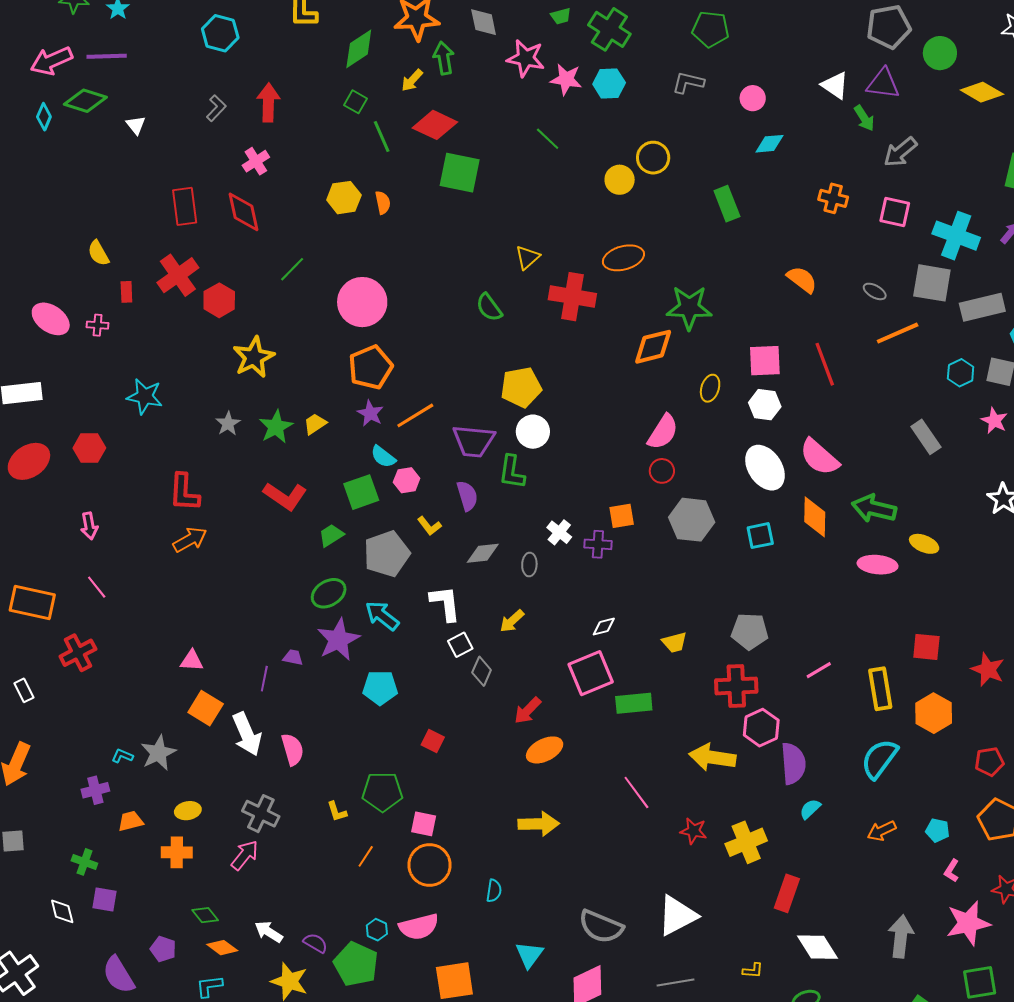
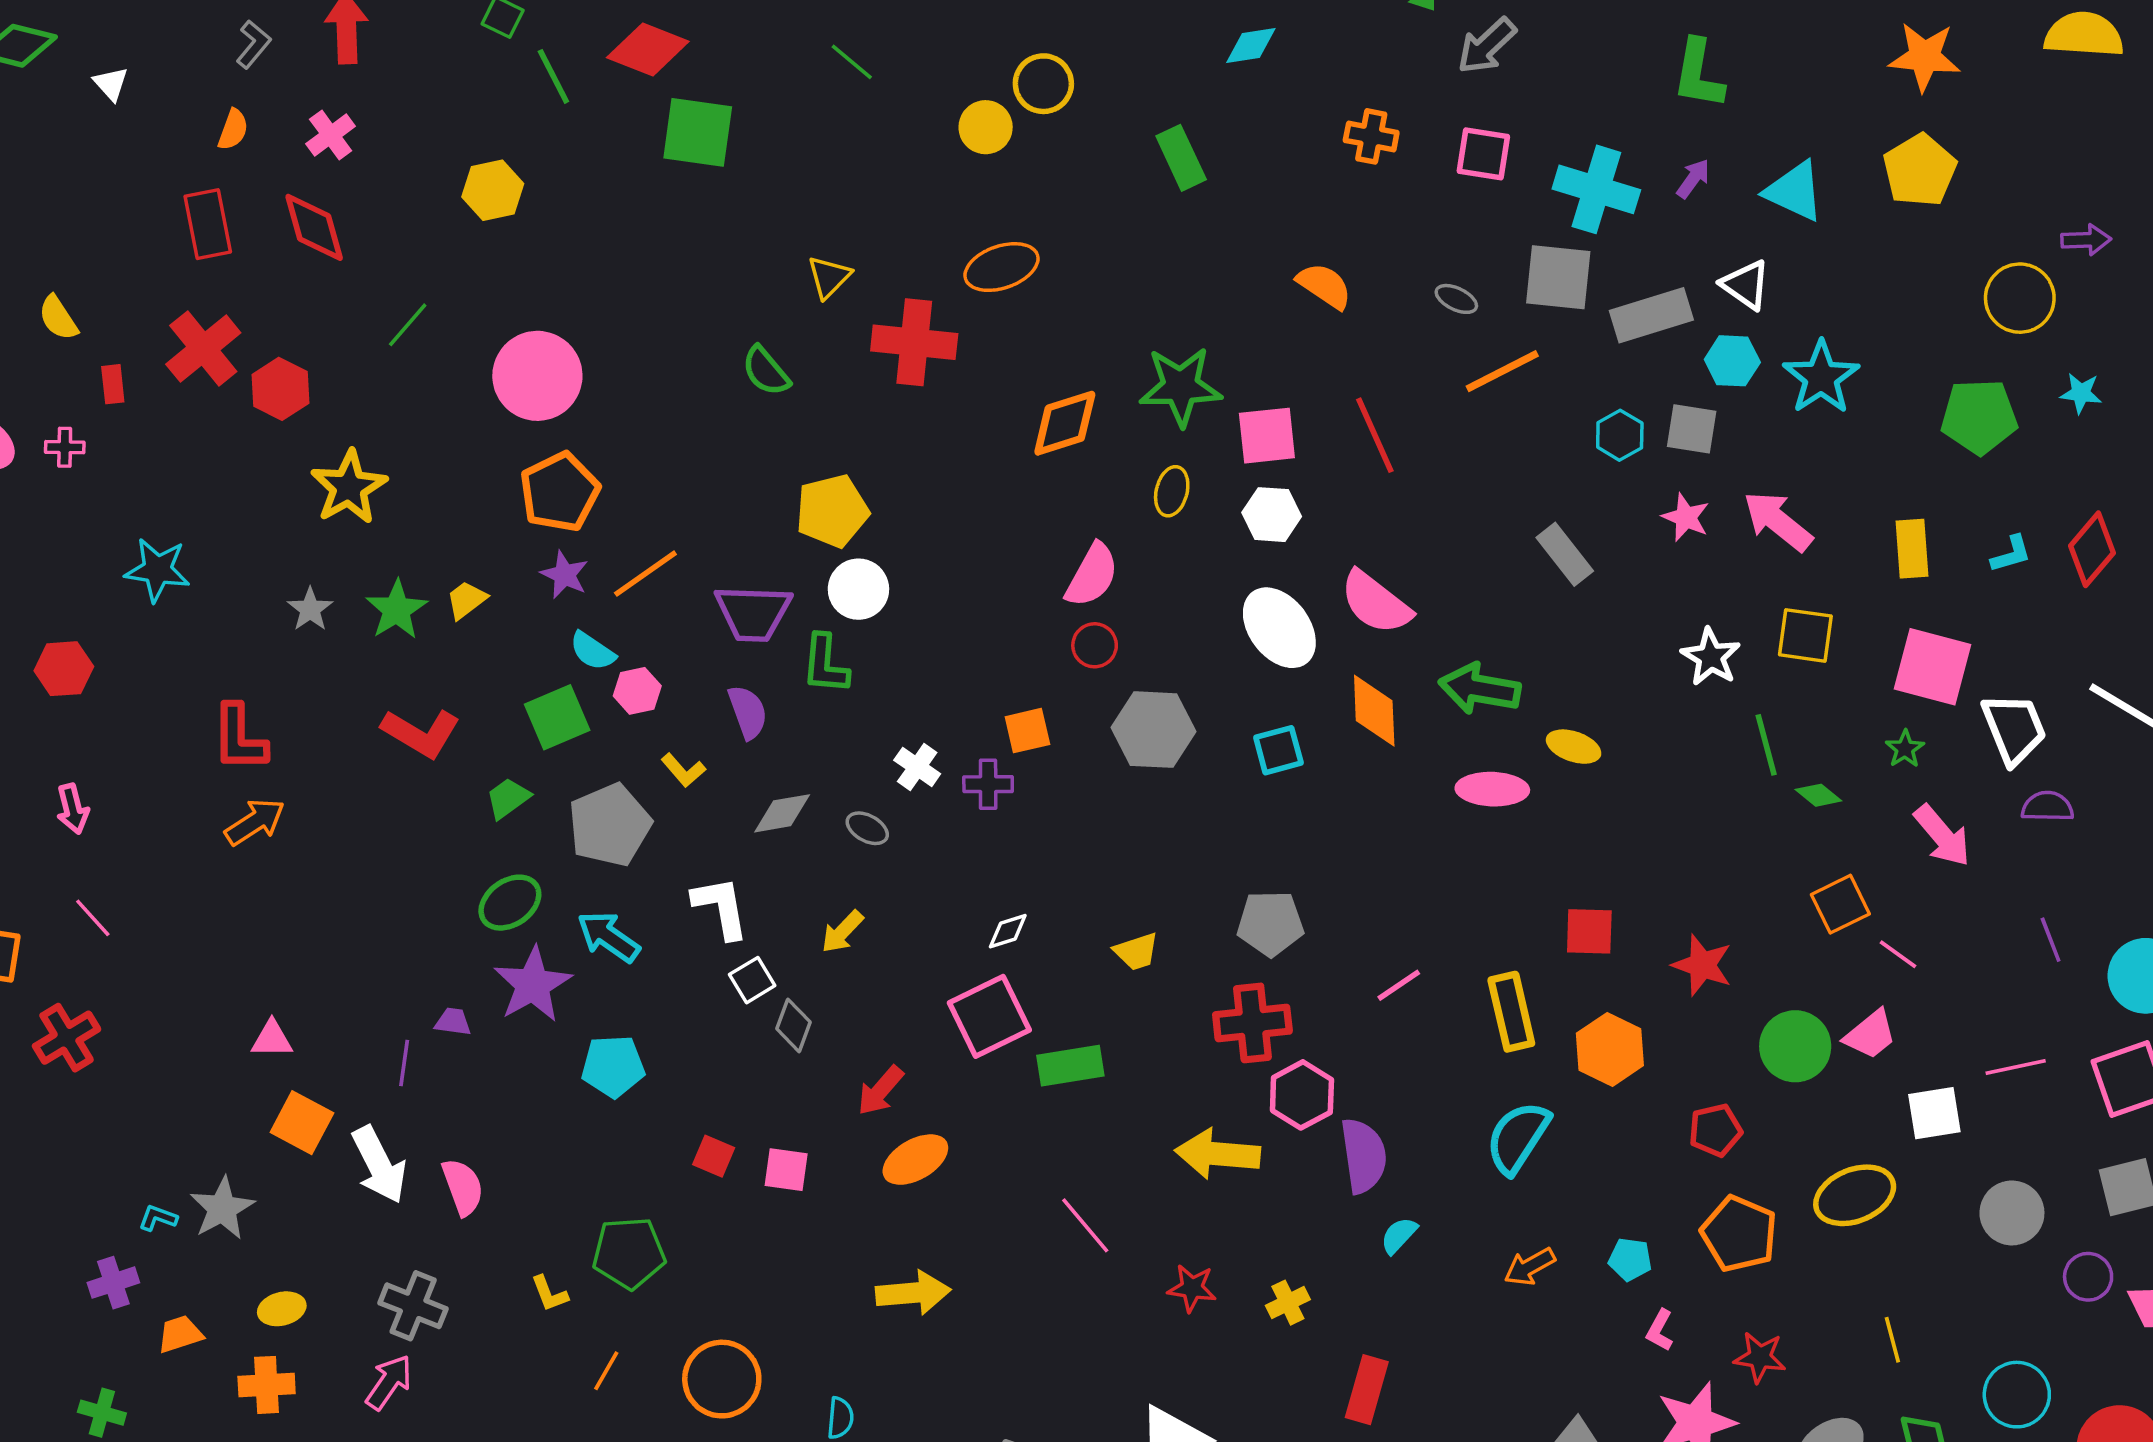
orange semicircle: (383, 203) -> (233, 130), moved, turned 35
green star: (689, 308) -> (1180, 386), moved
gray ellipse: (529, 565) -> (867, 828), turned -60
pink square: (424, 824) -> (786, 1170), moved
yellow cross: (746, 842) -> (1288, 1303), size x0.6

